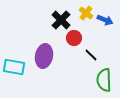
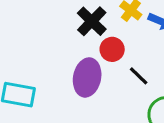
purple ellipse: (44, 56) -> (87, 77), moved

